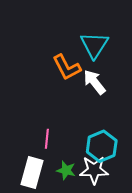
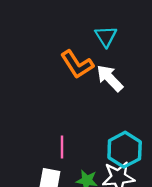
cyan triangle: (94, 45) -> (106, 36), size x0.7

